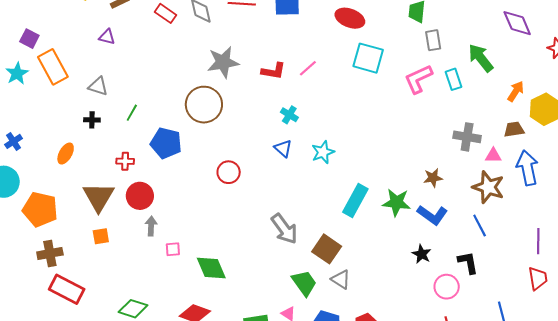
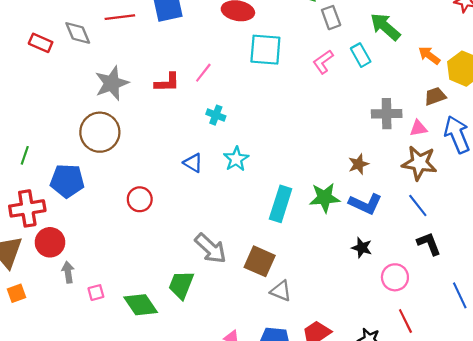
pink L-shape: (418, 79) -> (323, 62), size x0.7
orange arrow: (516, 91) -> (429, 55), turned -75
cyan cross: (289, 115) -> (216, 115), moved
red cross: (125, 161) -> (27, 208), size x1.8
black L-shape: (468, 263) -> (429, 244), moved
green trapezoid: (304, 283) -> (181, 285), moved, turned -112

